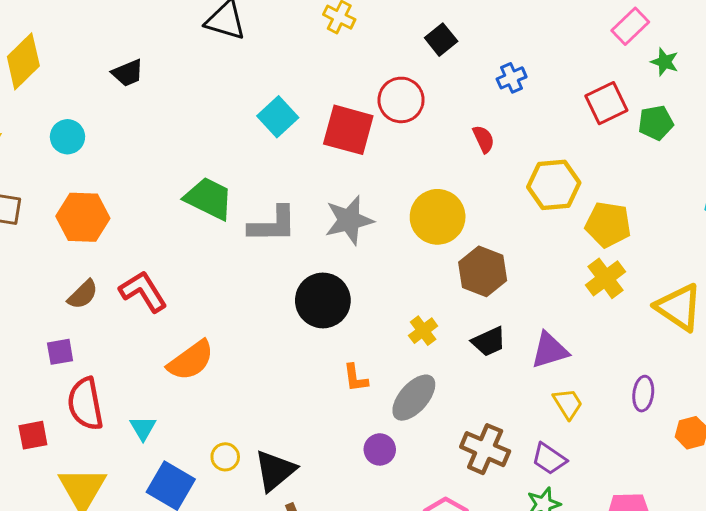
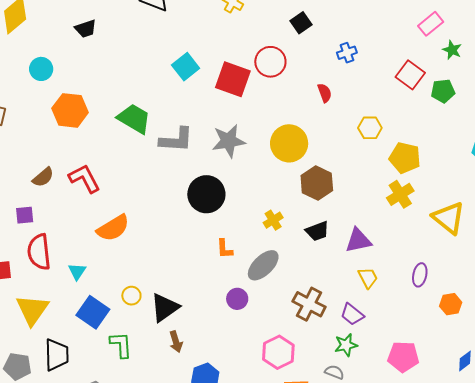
red square: (606, 103) -> (410, 75), turned -32
yellow hexagon: (554, 185) -> (370, 128), size x0.7
orange hexagon: (83, 217) -> (70, 110), moved

